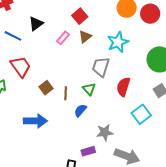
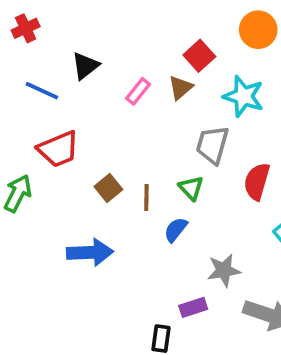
red square: (80, 16) -> (199, 56), moved
cyan star: (118, 42) -> (244, 96), turned -30
red trapezoid: (21, 67) -> (58, 149), turned 105

